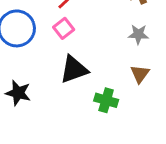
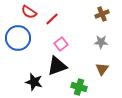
pink square: (64, 28) -> (61, 44), moved
black star: (18, 93) -> (34, 82), moved

